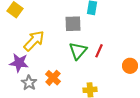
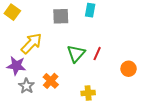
gray square: (73, 24) -> (61, 16), moved

